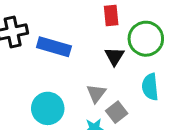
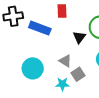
red rectangle: (111, 15) -> (62, 11), moved
gray triangle: (96, 93) -> (65, 61), turned -40

